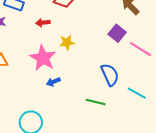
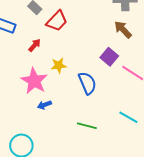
red arrow: (43, 23) -> (35, 45), turned 136
blue semicircle: (110, 75) -> (87, 83), moved

